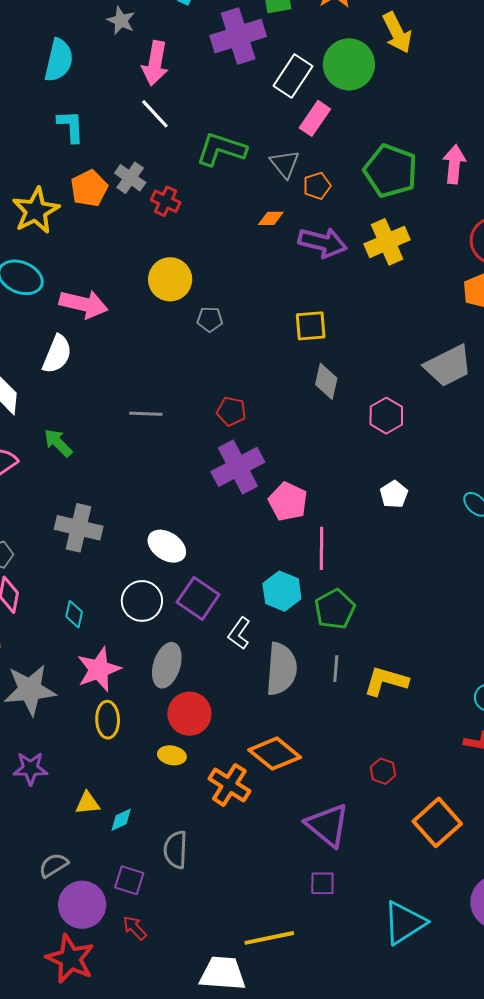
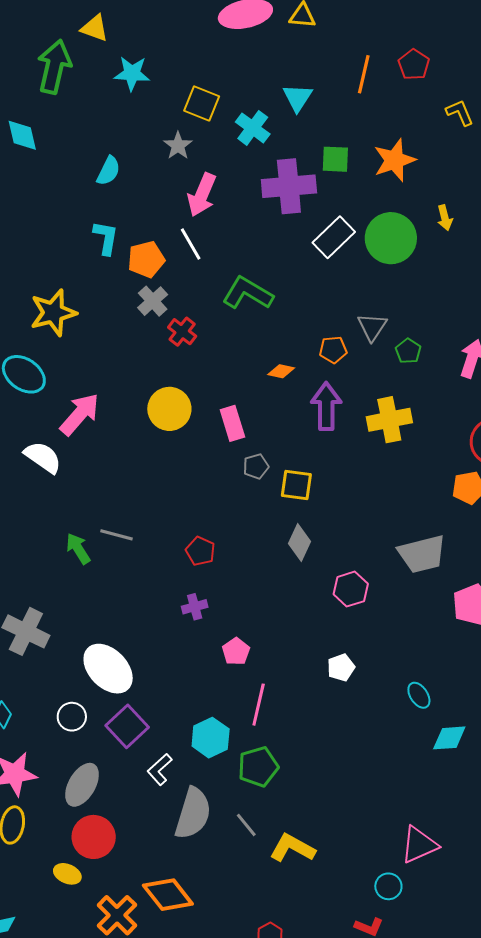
yellow arrow: (397, 33) -> (445, 218), size x0.6
cyan semicircle: (59, 60) -> (109, 171), size x0.7
pink rectangle: (315, 118) -> (232, 423), moved, turned -64
gray triangle: (285, 164) -> (372, 327), moved
green pentagon: (391, 171) -> (408, 351), size x0.5
orange pentagon: (89, 188) -> (146, 259), moved
purple arrow: (323, 243) -> (326, 406), turned -117
pink arrow: (84, 304) -> (80, 414), turned -75
gray pentagon: (210, 319) -> (256, 466), moved, turned -30
white semicircle: (57, 354) -> (43, 457), turned -90
green arrow: (58, 443) -> (78, 549), moved
purple cross: (238, 467) -> (195, 607), size x0.5
pink pentagon: (288, 502) -> (236, 651), size x0.7
white ellipse: (167, 546) -> (108, 669), size x1.4
white circle: (142, 601) -> (72, 717), size x0.7
gray line: (336, 669) -> (246, 825), turned -56

